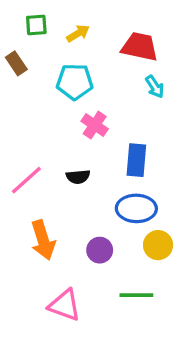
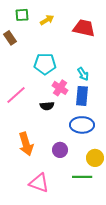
cyan pentagon: (75, 82) -> (45, 64), moved
cyan arrow: (155, 87) -> (83, 74), moved
pink cross: (95, 125) -> (60, 88), moved
pink line: (26, 180) -> (16, 95), moved
yellow circle: (158, 245) -> (95, 158), moved

